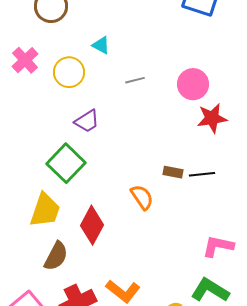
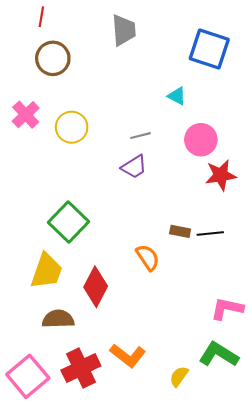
cyan triangle: (101, 45) -> (177, 96), moved
purple trapezoid: (87, 121) -> (134, 167), moved
brown semicircle: (56, 256) -> (58, 319), turned -120

